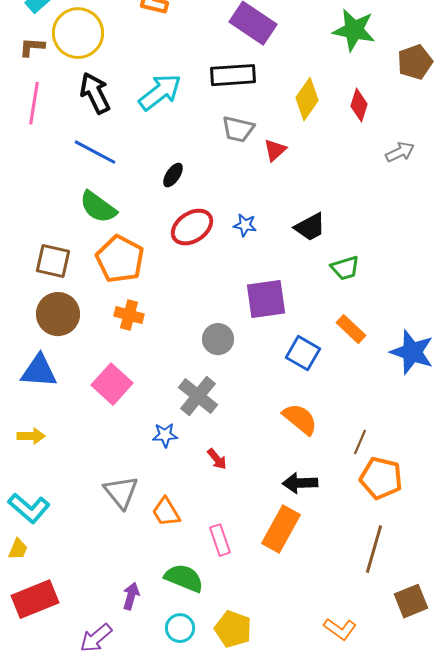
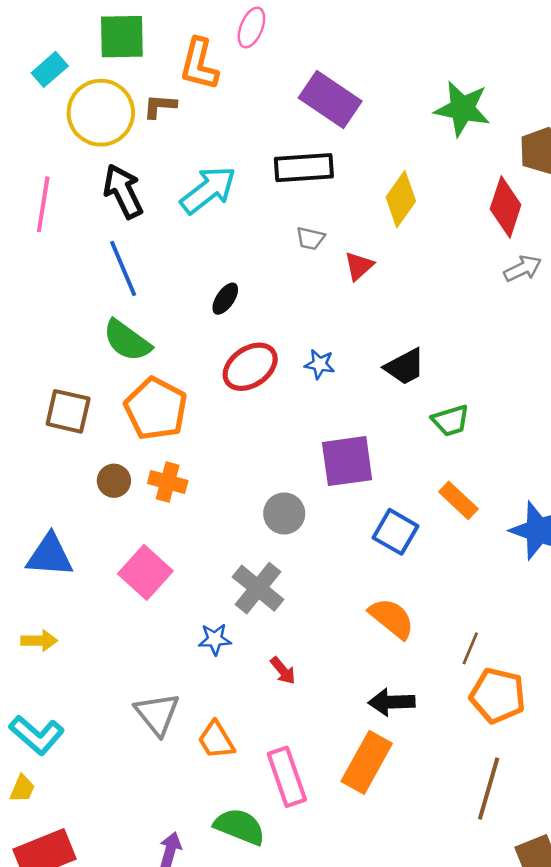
brown L-shape: (32, 47) -> (160, 106), moved
red diamond: (359, 105) -> (506, 207), moved, size x1.4
gray trapezoid: (238, 129) -> (310, 238), size x0.7
blue line: (95, 152) -> (123, 269), turned 39
brown circle: (58, 314) -> (114, 481), moved, size x0.6
pink rectangle: (220, 540) -> (287, 777), size x1.4

